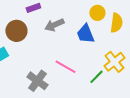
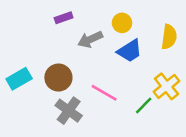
yellow circle: (97, 13) -> (122, 23), moved
brown circle: (16, 31) -> (58, 78), moved
blue trapezoid: (85, 34) -> (130, 51), turned -100

